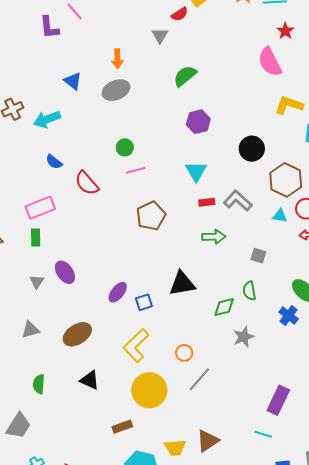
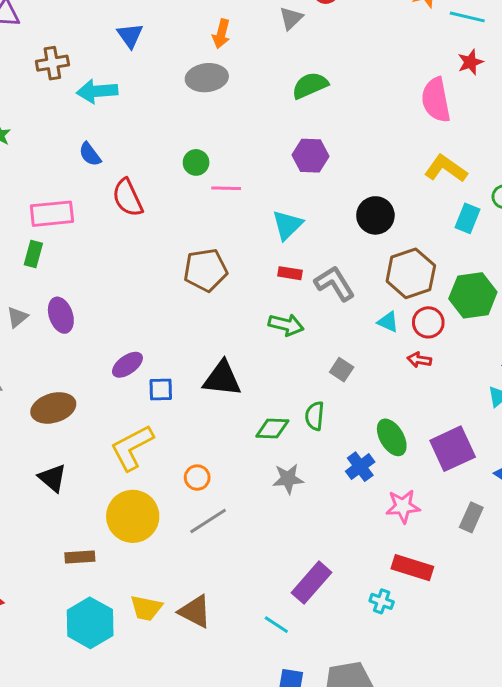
blue triangle: (73, 81) -> (130, 35), moved
pink line: (136, 170) -> (226, 188), moved
brown triangle: (208, 441) -> (195, 611), turned 45

